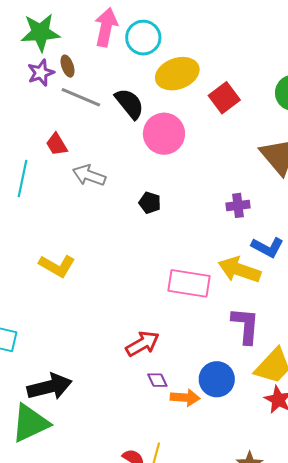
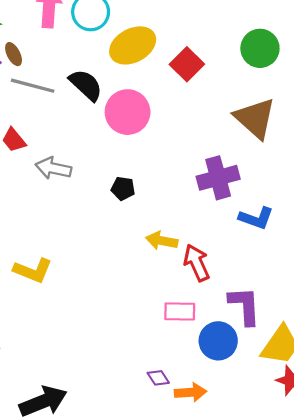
purple cross: (238, 205) -> (218, 178), size x1.6
yellow arrow: (239, 270) -> (162, 241), moved, size x0.7
pink rectangle: (189, 283) -> (180, 311), moved, size x0.7
red arrow: (143, 344) -> (197, 263), moved, turned -76
blue circle: (217, 379) -> (218, 341), moved

